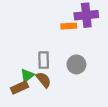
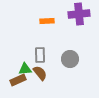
orange rectangle: (69, 26) -> (47, 21), moved
green triangle: (27, 75) -> (25, 69), turned 32

